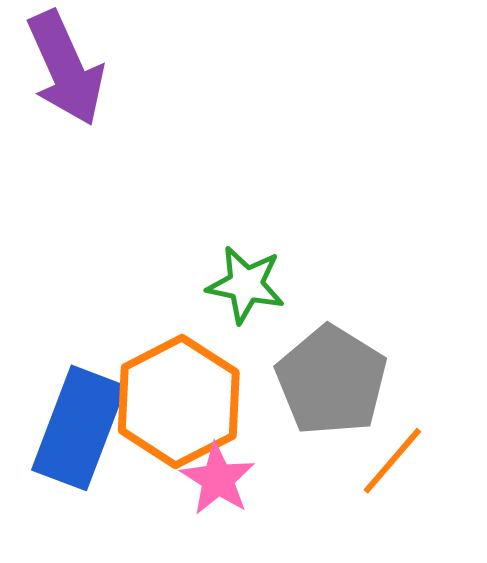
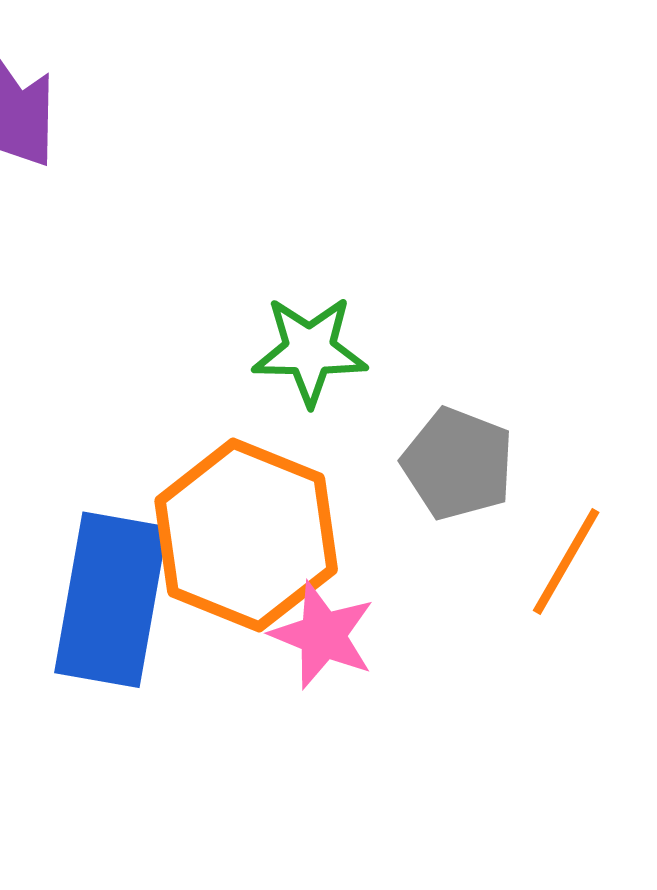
gray pentagon: (332, 381) -> (458, 464), size x0.7

